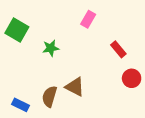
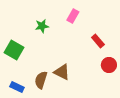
green square: (17, 30) -> (14, 50), moved
green star: (51, 48) -> (42, 26), moved

